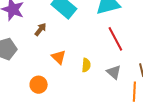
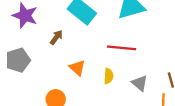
red line: (115, 39) -> (122, 48), moved, turned -55

